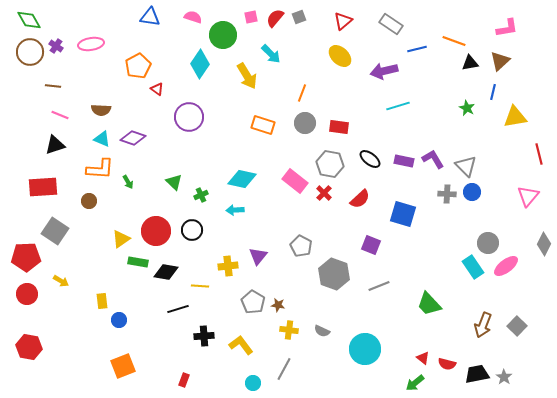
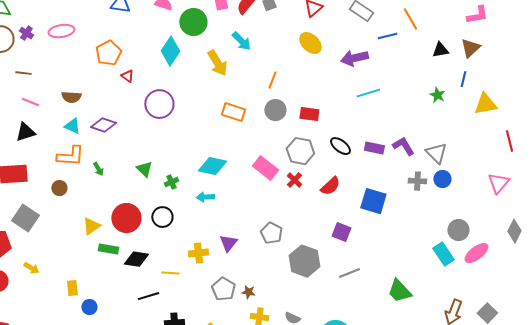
orange line: (454, 41) -> (410, 19), moved, turned 40

